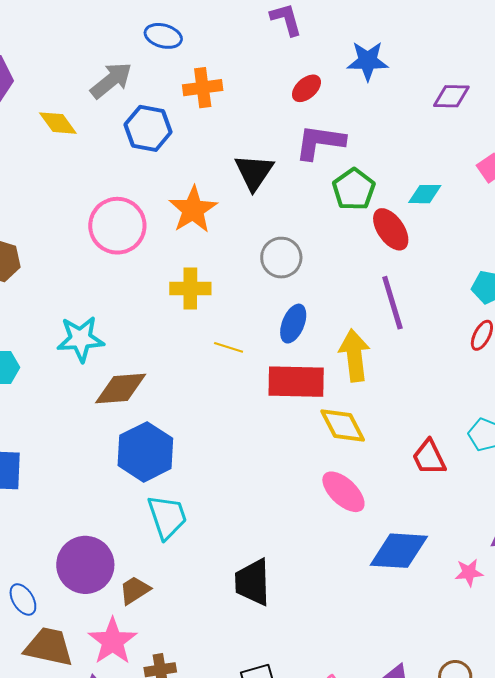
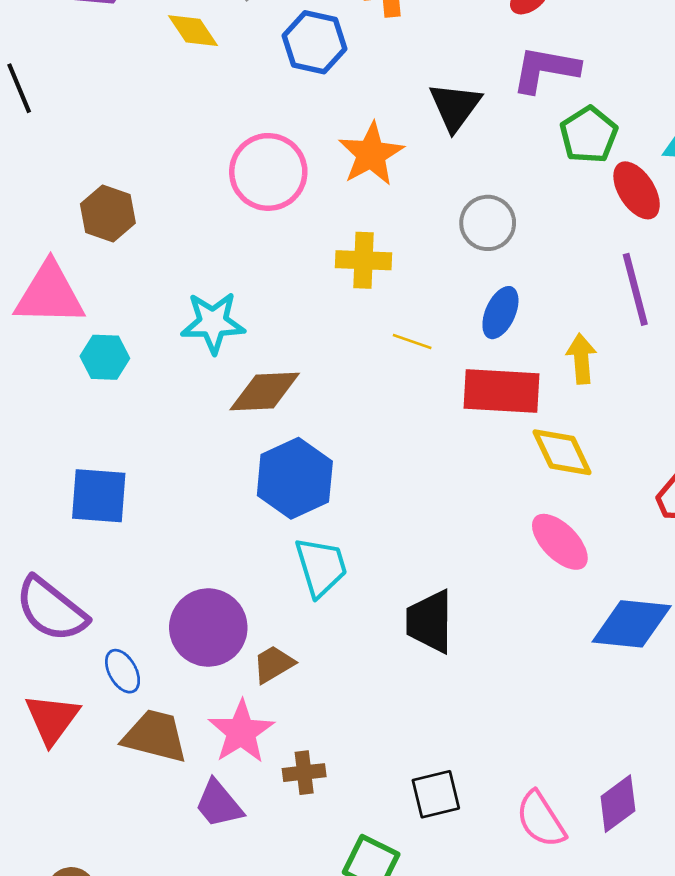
yellow arrow: (354, 356) -> (581, 359), size x0.7
black trapezoid: (253, 582) -> (430, 622), moved

